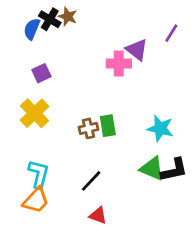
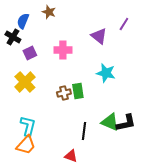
black cross: (50, 19) -> (13, 37), moved
pink cross: (119, 63) -> (63, 50), moved
cyan star: (160, 128) -> (106, 73), moved
black line: (91, 181) -> (84, 131), moved, turned -36

